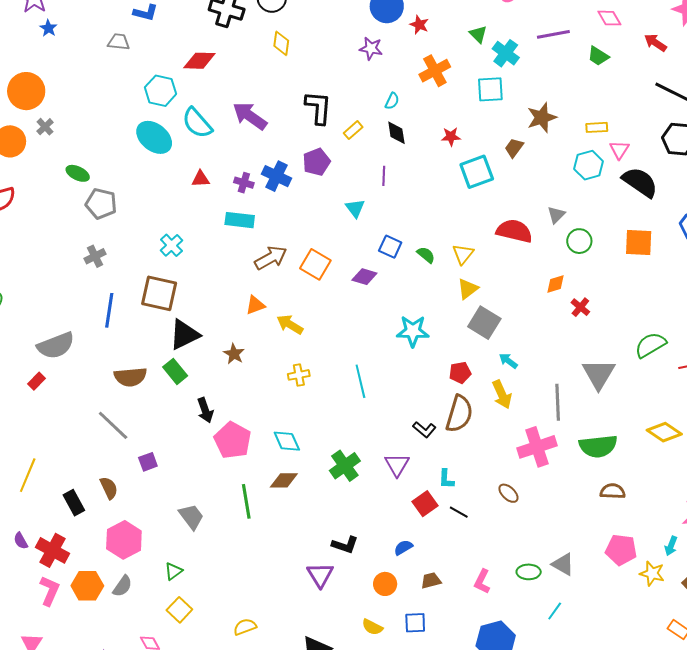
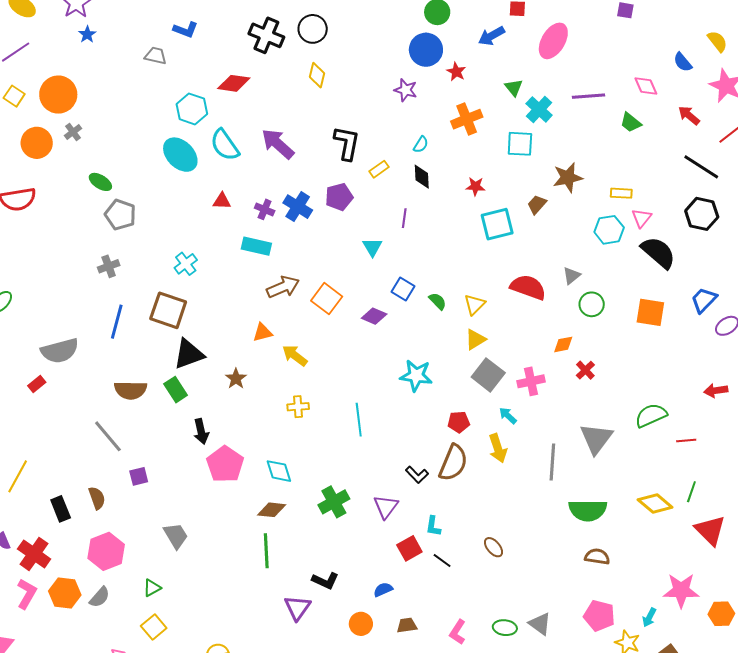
pink cross: (537, 447) -> (531, 381), moved, size x0.7
green line: (246, 501) -> (266, 551), moved

